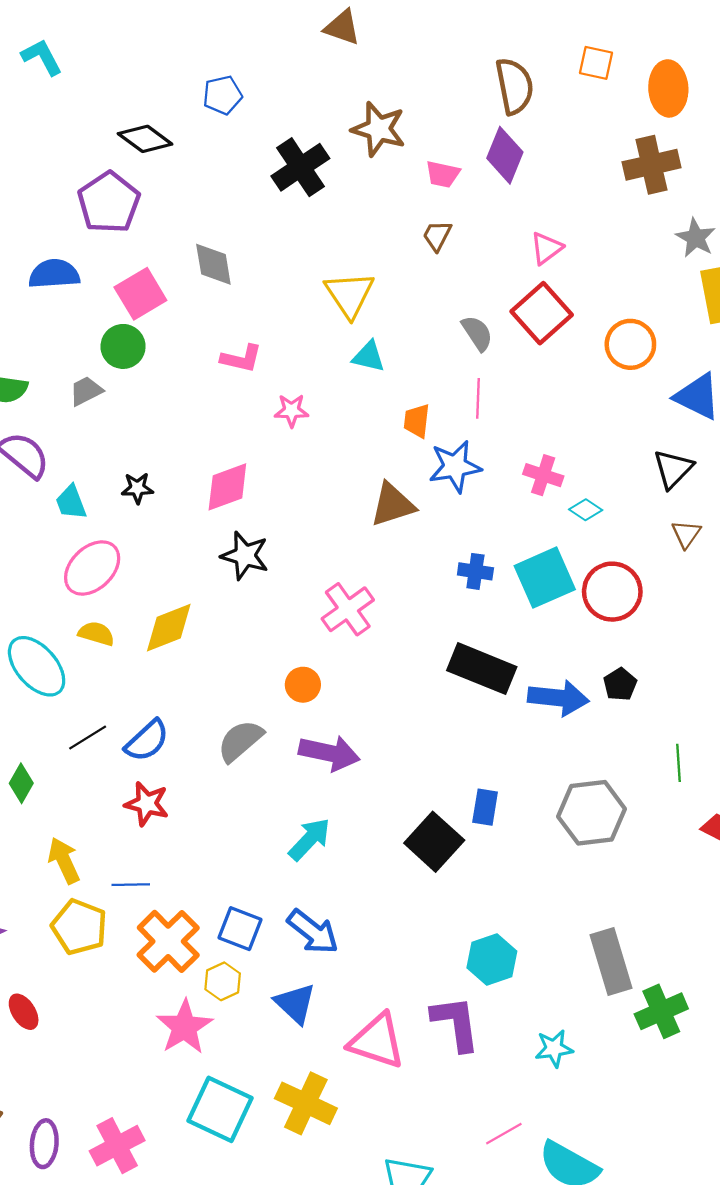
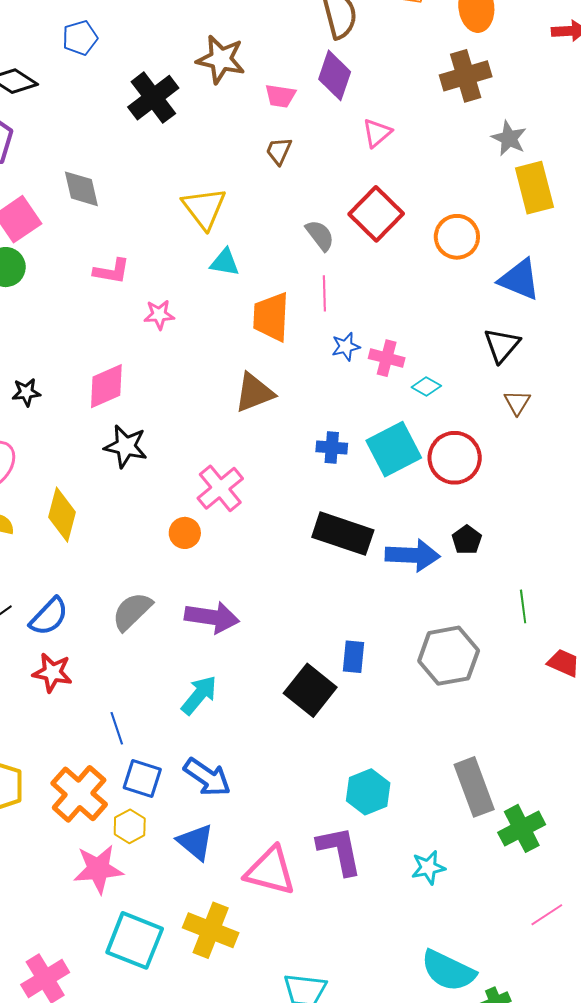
pink triangle: (546, 248) -> (377, 133), moved
orange trapezoid: (417, 421) -> (271, 317), size x1.6
blue star: (455, 466) -> (346, 347), moved, size x0.6
yellow diamond: (169, 628) -> (62, 515), turned -50
orange circle: (303, 685) -> (185, 533), moved
blue line: (131, 885) -> (117, 728), moved, turned 76
pink star: (184, 1027) -> (98, 869), turned 30
pink line: (504, 1134) -> (547, 915), moved

